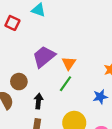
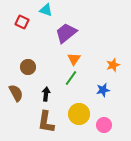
purple trapezoid: (44, 57) -> (66, 33), moved
brown circle: (19, 82) -> (28, 67), moved

